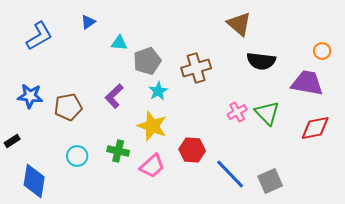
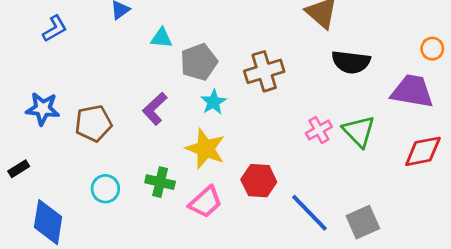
blue L-shape: (39, 36) -> (55, 29), size x0.7

